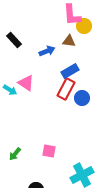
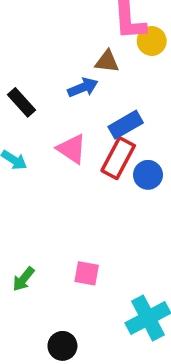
black rectangle: (14, 40) -> (22, 102), moved
brown triangle: (69, 41) -> (107, 61), moved
pink triangle: (26, 83) -> (72, 149), moved

